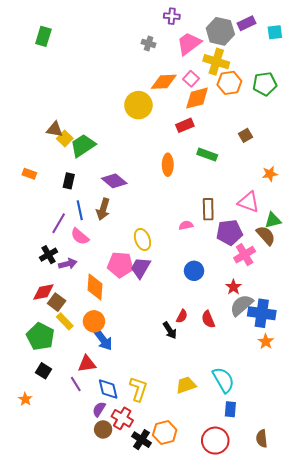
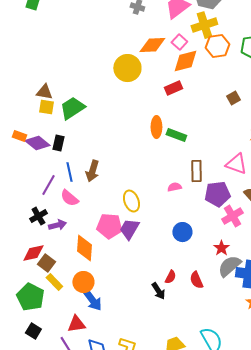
yellow cross: (216, 62) -> (204, 25), turned -35
yellow square: (65, 138) -> (46, 107), moved, turned -35
green rectangle: (207, 155) -> (176, 135), moved
purple diamond: (114, 181) -> (37, 143), moved

